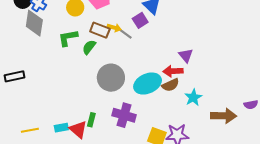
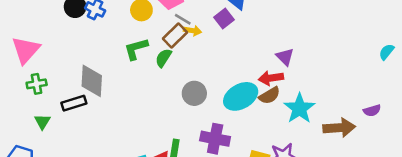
gray diamond: (34, 23) -> (92, 81), moved
brown rectangle: (100, 30) -> (175, 35), turned -60
gray line: (126, 34) -> (183, 19), moved
gray circle: (111, 78) -> (194, 93), size x0.7
cyan star: (193, 97) -> (299, 108), size x1.4

